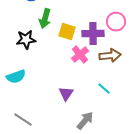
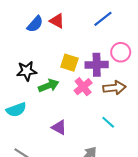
green arrow: (45, 19) -> (49, 86), moved, turned -126
purple triangle: (66, 94) -> (59, 127), moved, turned -35

